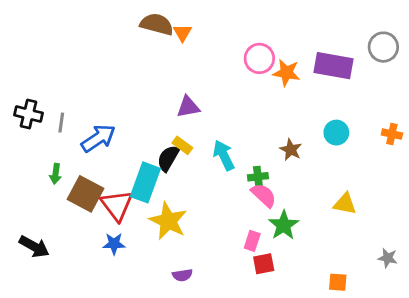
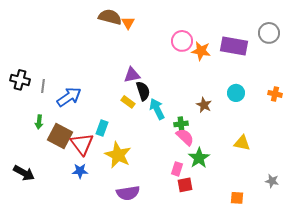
black semicircle: (168, 158) -> (143, 91), moved, turned 132
cyan rectangle: (145, 182) -> (102, 128), size x0.6
purple semicircle: (182, 275) -> (128, 193), size x1.6

